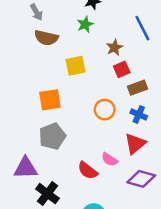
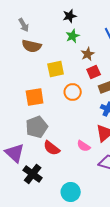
green star: (85, 24) -> (73, 36), moved
orange circle: (105, 110) -> (73, 92), moved
purple triangle: (26, 168) -> (15, 153), turned 45
red semicircle: (88, 170) -> (52, 148), moved

